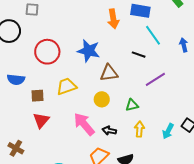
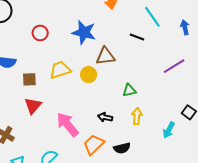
red circle: (47, 52) -> (40, 33), size x0.6
purple line: (155, 79) -> (174, 66), moved
yellow circle: (102, 99) -> (89, 75), moved
pink arrow: (84, 124) -> (67, 124), moved
cyan arrow: (168, 131) -> (169, 130), moved

